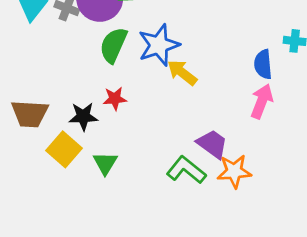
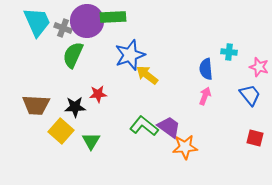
green semicircle: (113, 45) -> (73, 55), moved
pink arrow: (262, 101) -> (205, 96), size x0.7
green L-shape: (186, 170) -> (144, 126), moved

